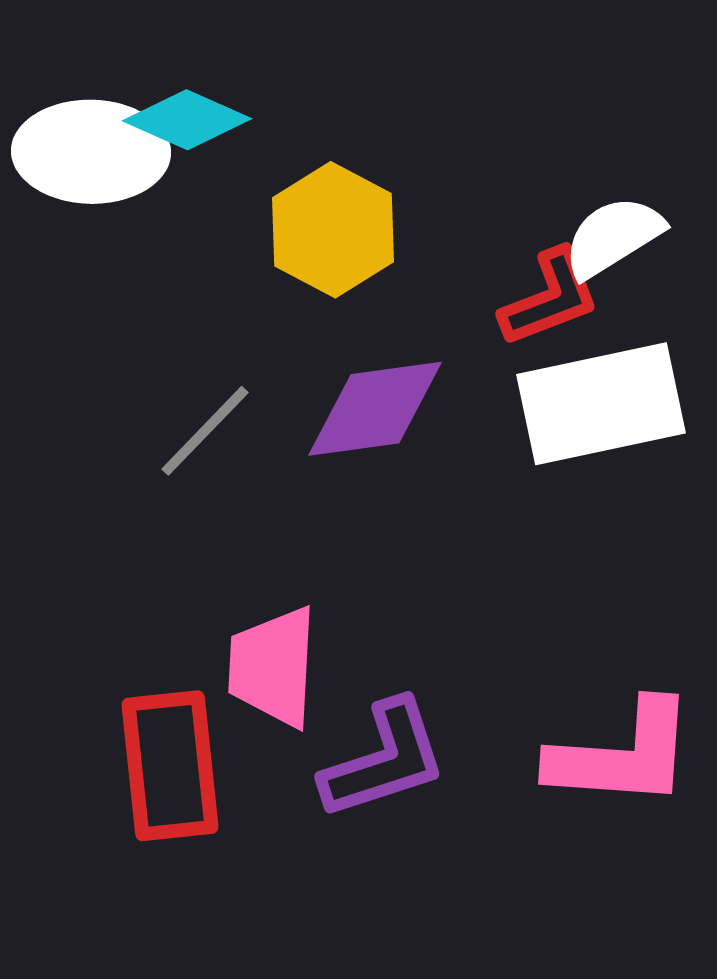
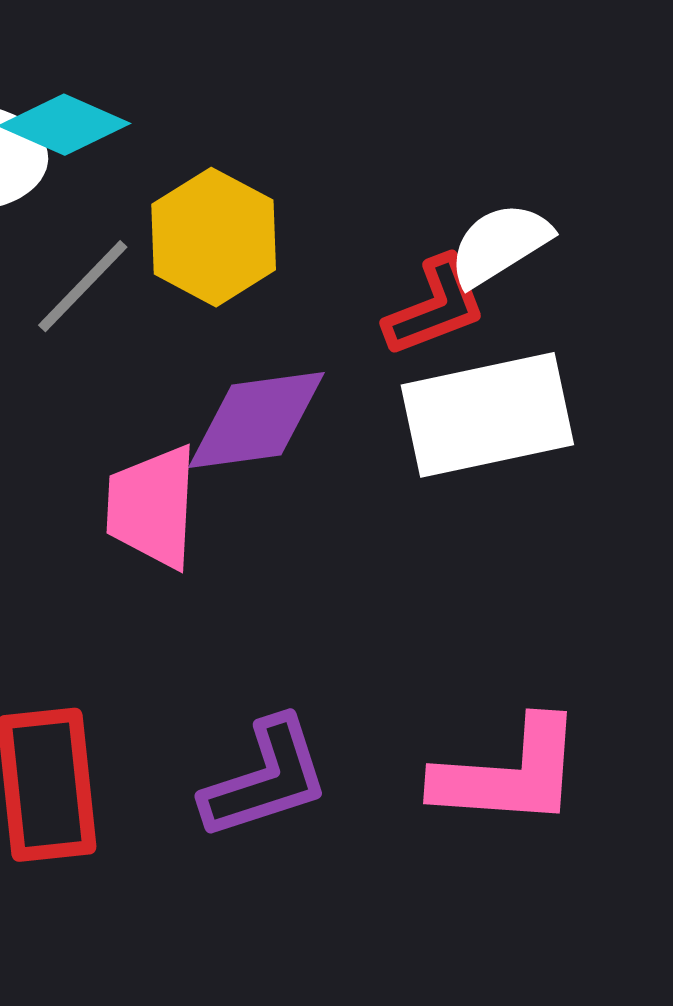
gray line: (205, 431) -> (83, 286), moved
pink trapezoid: (273, 667) -> (152, 507), moved

